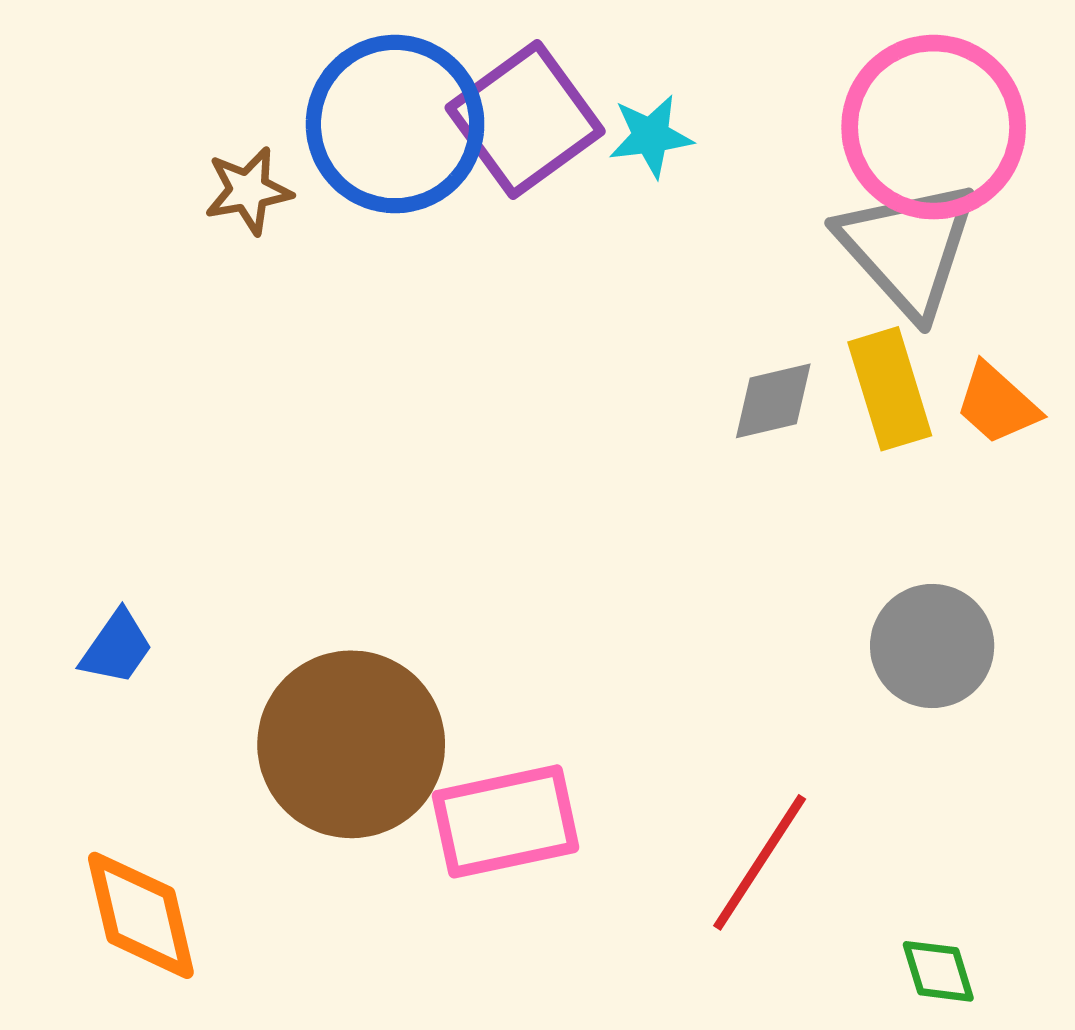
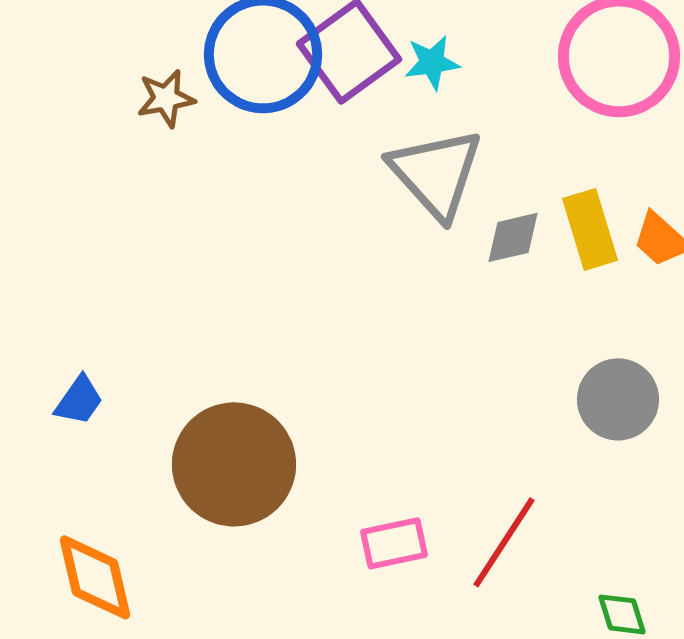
gray triangle: (908, 248) -> (436, 173), moved
pink rectangle: (505, 821) -> (394, 543), moved, size x0.7

